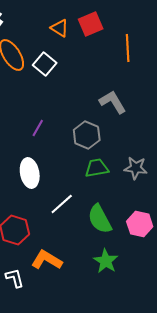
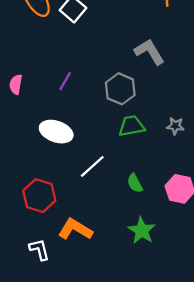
gray star: (136, 168) -> (175, 126), size x0.7
white ellipse: (30, 173) -> (56, 132), turned -60
green semicircle: (100, 219) -> (135, 183), size x0.6

